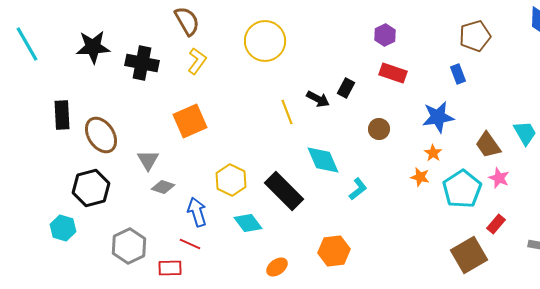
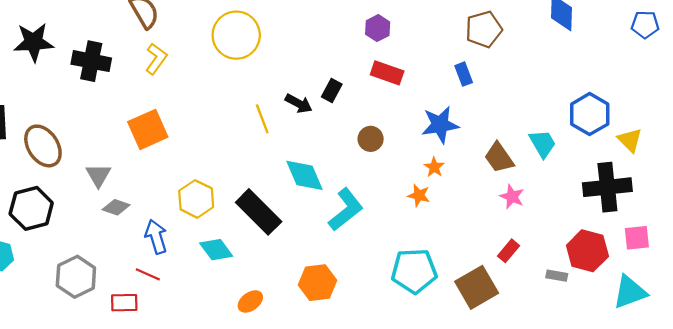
cyan L-shape: (358, 189) -> (346, 210), size x1.6
cyan pentagon: (462, 189) -> (414, 271), moved, turned 30

